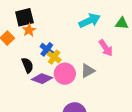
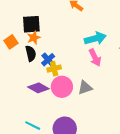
pink arrow: (106, 48) -> (95, 58), moved
yellow cross: (54, 57) -> (54, 69), turned 32
black semicircle: (27, 65) -> (31, 53), moved

